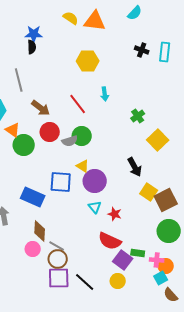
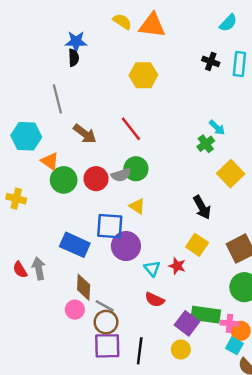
cyan semicircle: (135, 13) -> (228, 23), moved
cyan arrow: (105, 94) -> (217, 128), moved, turned -40
red circle: (50, 132) -> (96, 179), moved
purple circle: (95, 181) -> (126, 246), moved
yellow square: (149, 192) -> (197, 245), moved
cyan triangle: (95, 207) -> (152, 268), moved
red semicircle: (110, 241) -> (155, 300), moved, size x0.7
green rectangle: (138, 253) -> (206, 315), size x1.6
cyan square: (161, 278) -> (234, 346), turned -32
black line: (85, 282) -> (140, 351), turned 55

